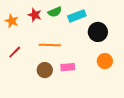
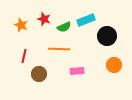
green semicircle: (55, 12) -> (64, 27), moved
red line: (15, 52) -> (24, 56), turned -32
brown circle: (45, 70) -> (39, 74), moved

